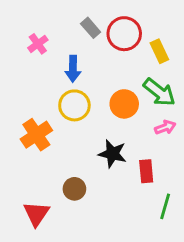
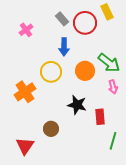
yellow rectangle: (159, 51) -> (107, 12), moved
blue arrow: (73, 69) -> (64, 47), moved
pink arrow: (165, 127) -> (113, 87), turned 96

